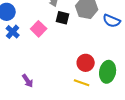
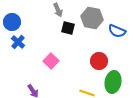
pink square: (39, 29) -> (51, 61), moved
red circle: (86, 63) -> (99, 61), moved

